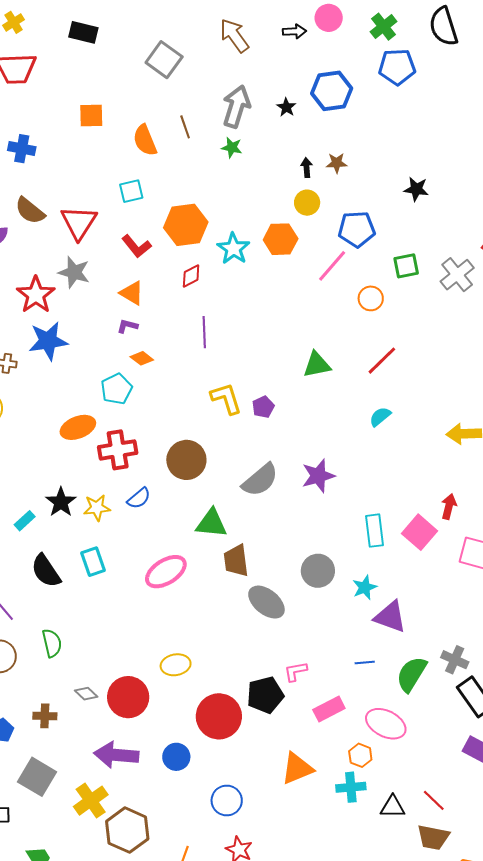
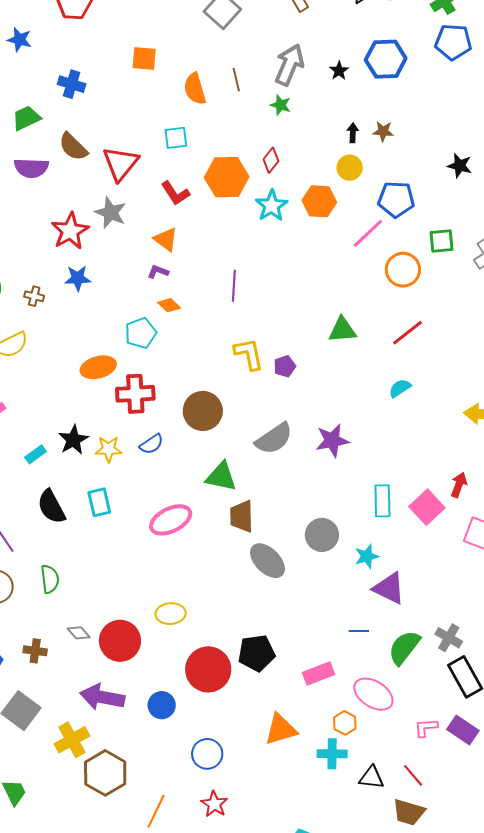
red diamond: (191, 276) -> (271, 160), moved, turned -30
orange circle: (371, 298) -> (403, 270), size x1.4
blue star: (48, 341) -> (78, 278), size x0.7
pink L-shape: (296, 671) -> (426, 728), moved

